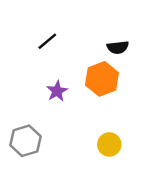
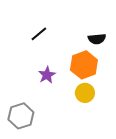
yellow circle: (109, 144) -> (85, 93), moved

